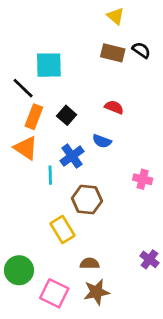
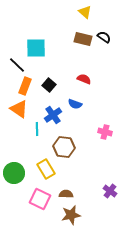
green circle: (19, 270) -> (14, 173), moved
pink square: (54, 293) -> (40, 199), moved

